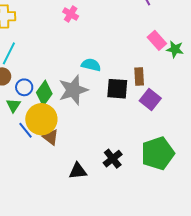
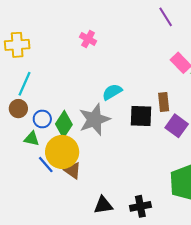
cyan semicircle: (91, 65) -> (112, 92), turned -42
green triangle: (13, 105) -> (32, 139), turned -49
black cross: (113, 159) -> (140, 206), moved, turned 30

